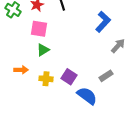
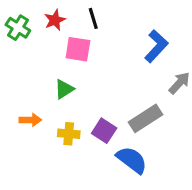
pink square: (39, 29) -> (78, 49), moved
gray rectangle: (106, 76) -> (146, 118), moved, size x1.5

